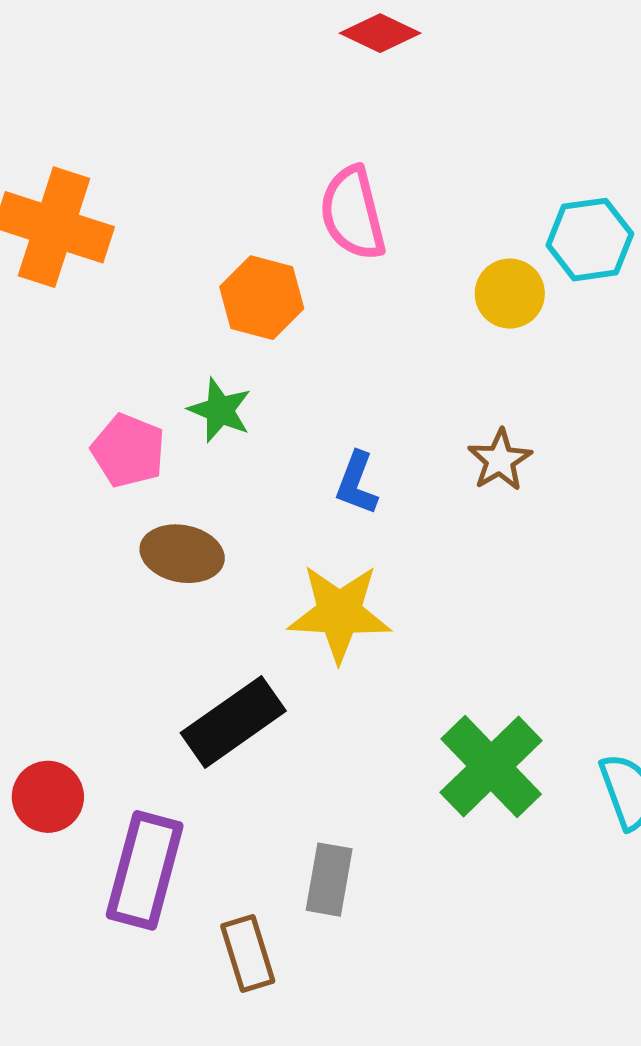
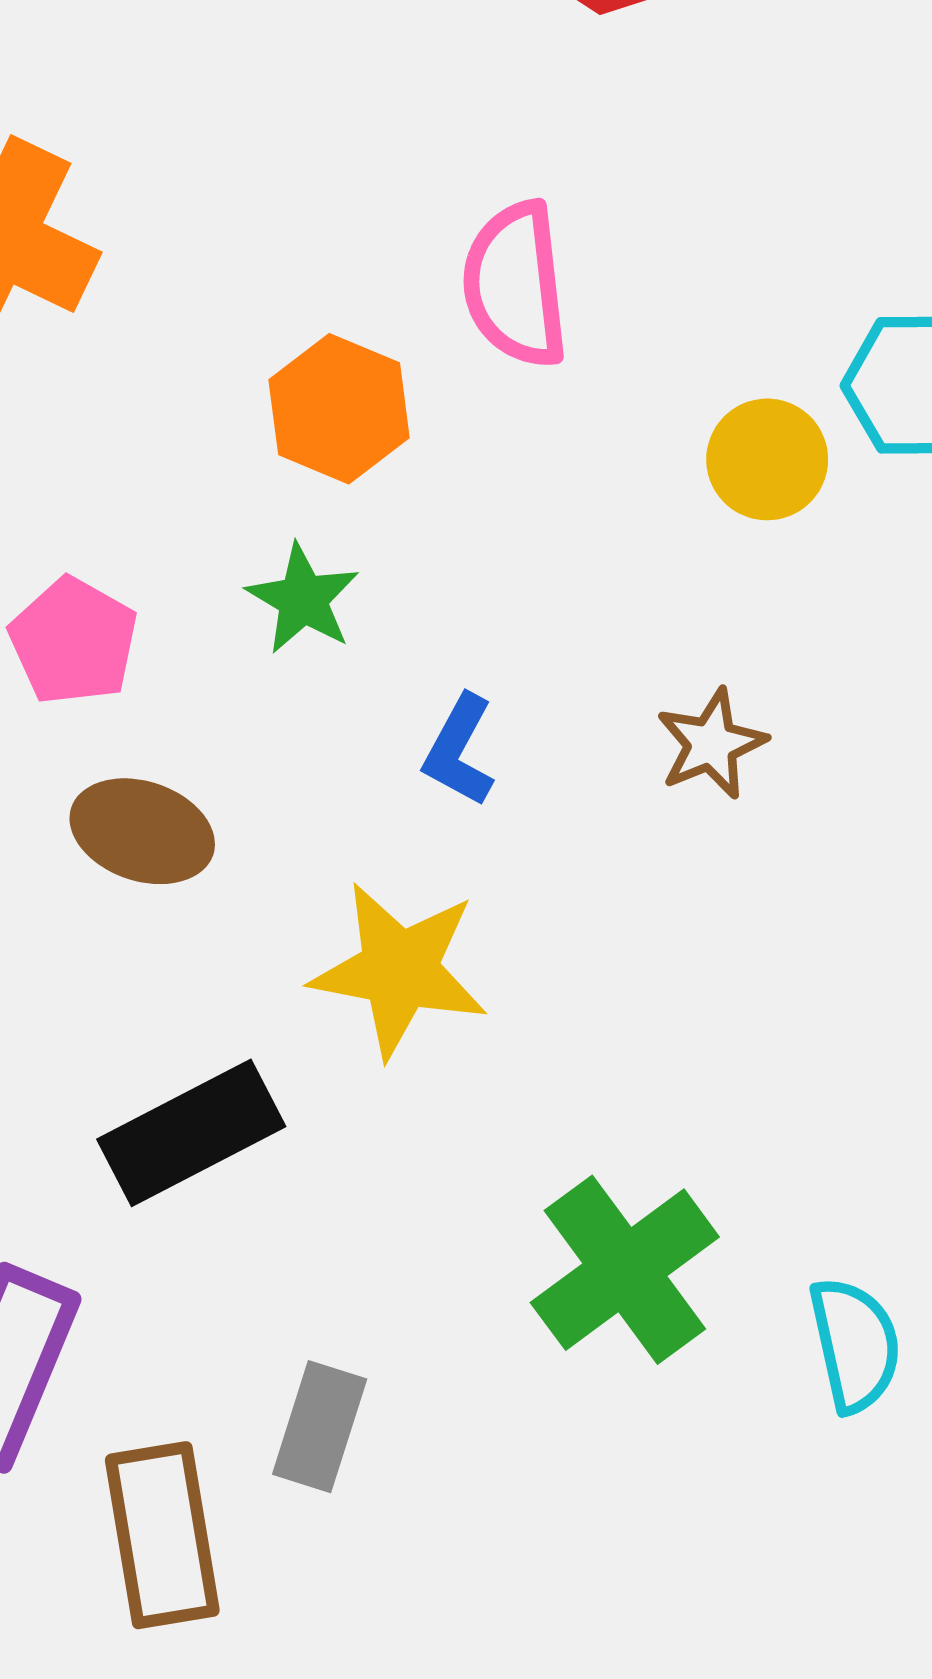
green star: (220, 410) -> (303, 599), moved
brown rectangle: (248, 954) -> (162, 1535), size x1.4

